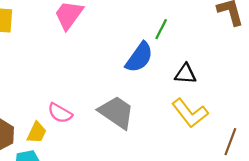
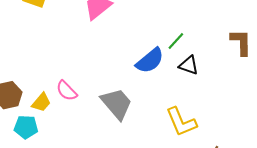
black triangle: (185, 74) -> (189, 65), moved

